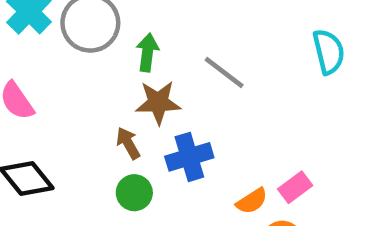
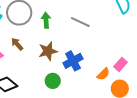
brown star: (158, 102) -> (48, 51), moved
brown arrow: (128, 143) -> (17, 44), moved

